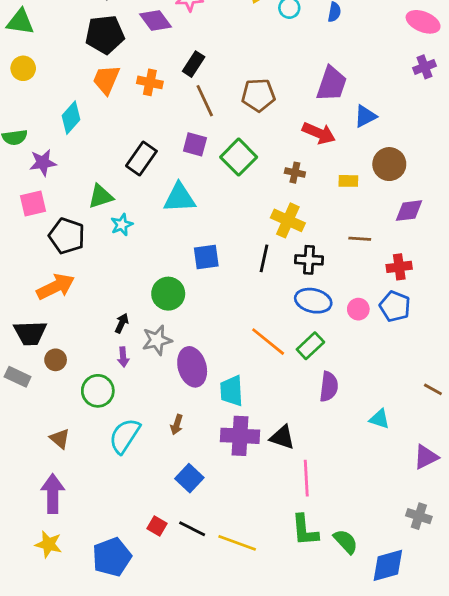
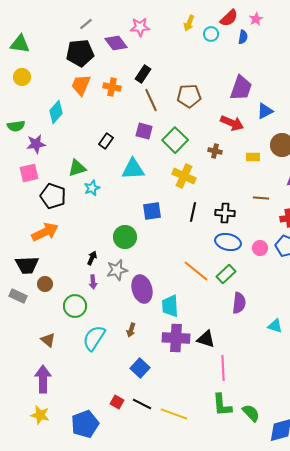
black rectangle: (141, 158) -> (106, 141), size x0.7
yellow cross: (288, 220) -> (184, 176), moved

